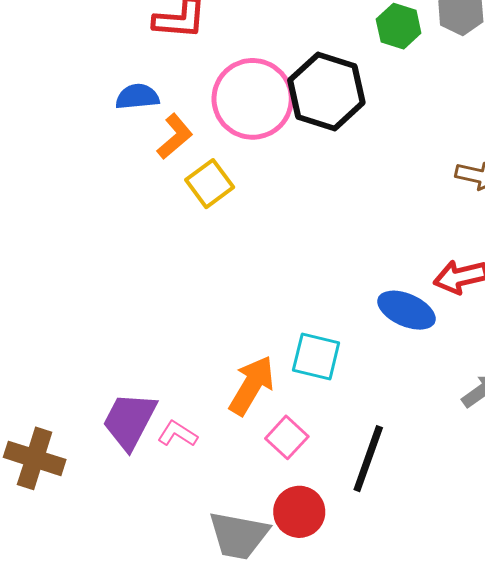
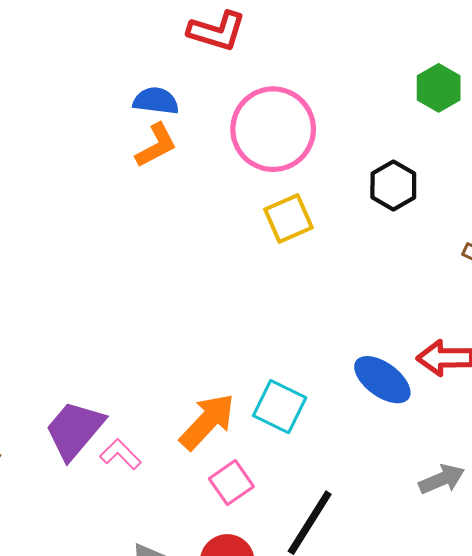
black hexagon: (326, 91) -> (393, 185), moved, size x0.6
orange L-shape: (175, 137) -> (156, 145), moved
yellow square: (210, 184) -> (288, 218), moved

